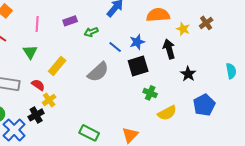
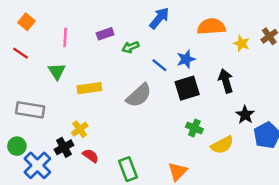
black arrow: (169, 49) -> (226, 81), moved
yellow rectangle: (57, 66) -> (89, 88), turned 42
black star: (188, 74) -> (245, 115), moved
red semicircle: (38, 85) -> (91, 156), moved
green cross: (150, 93) -> (194, 128), moved
green rectangle: (89, 133) -> (128, 169), turned 42

